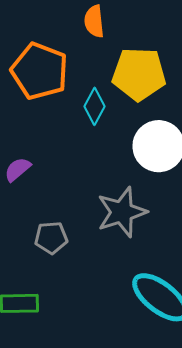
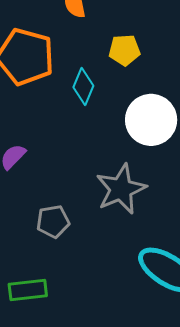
yellow pentagon: (139, 74) -> (124, 50), size x0.6

